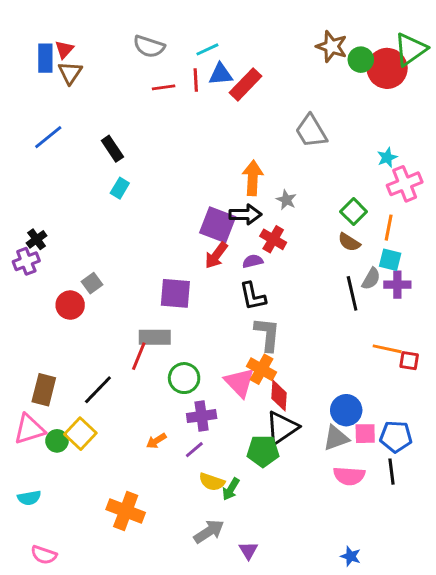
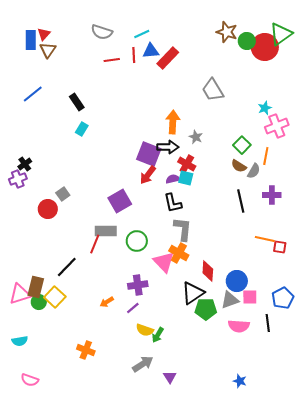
cyan square: (390, 260) -> (186, 178), moved
gray semicircle: (371, 279) -> (254, 171), moved
purple square: (175, 293) -> (120, 201), turned -35
green circle: (184, 378) -> (137, 241), moved
brown rectangle: (44, 390) -> (36, 287), moved
red diamond: (279, 396) -> (208, 271), moved
blue pentagon: (396, 437) -> (283, 298), moved, turned -30
green pentagon: (263, 451) -> (206, 309), moved
orange cross: (126, 511) -> (86, 350), size x0.7

